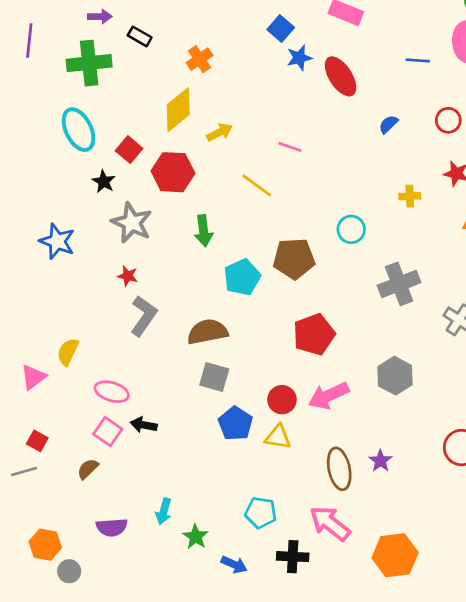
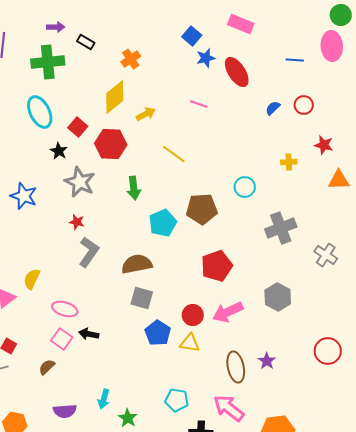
red circle: (448, 120) -> (304, 105), moved
pink line: (290, 147) -> (199, 104), moved

